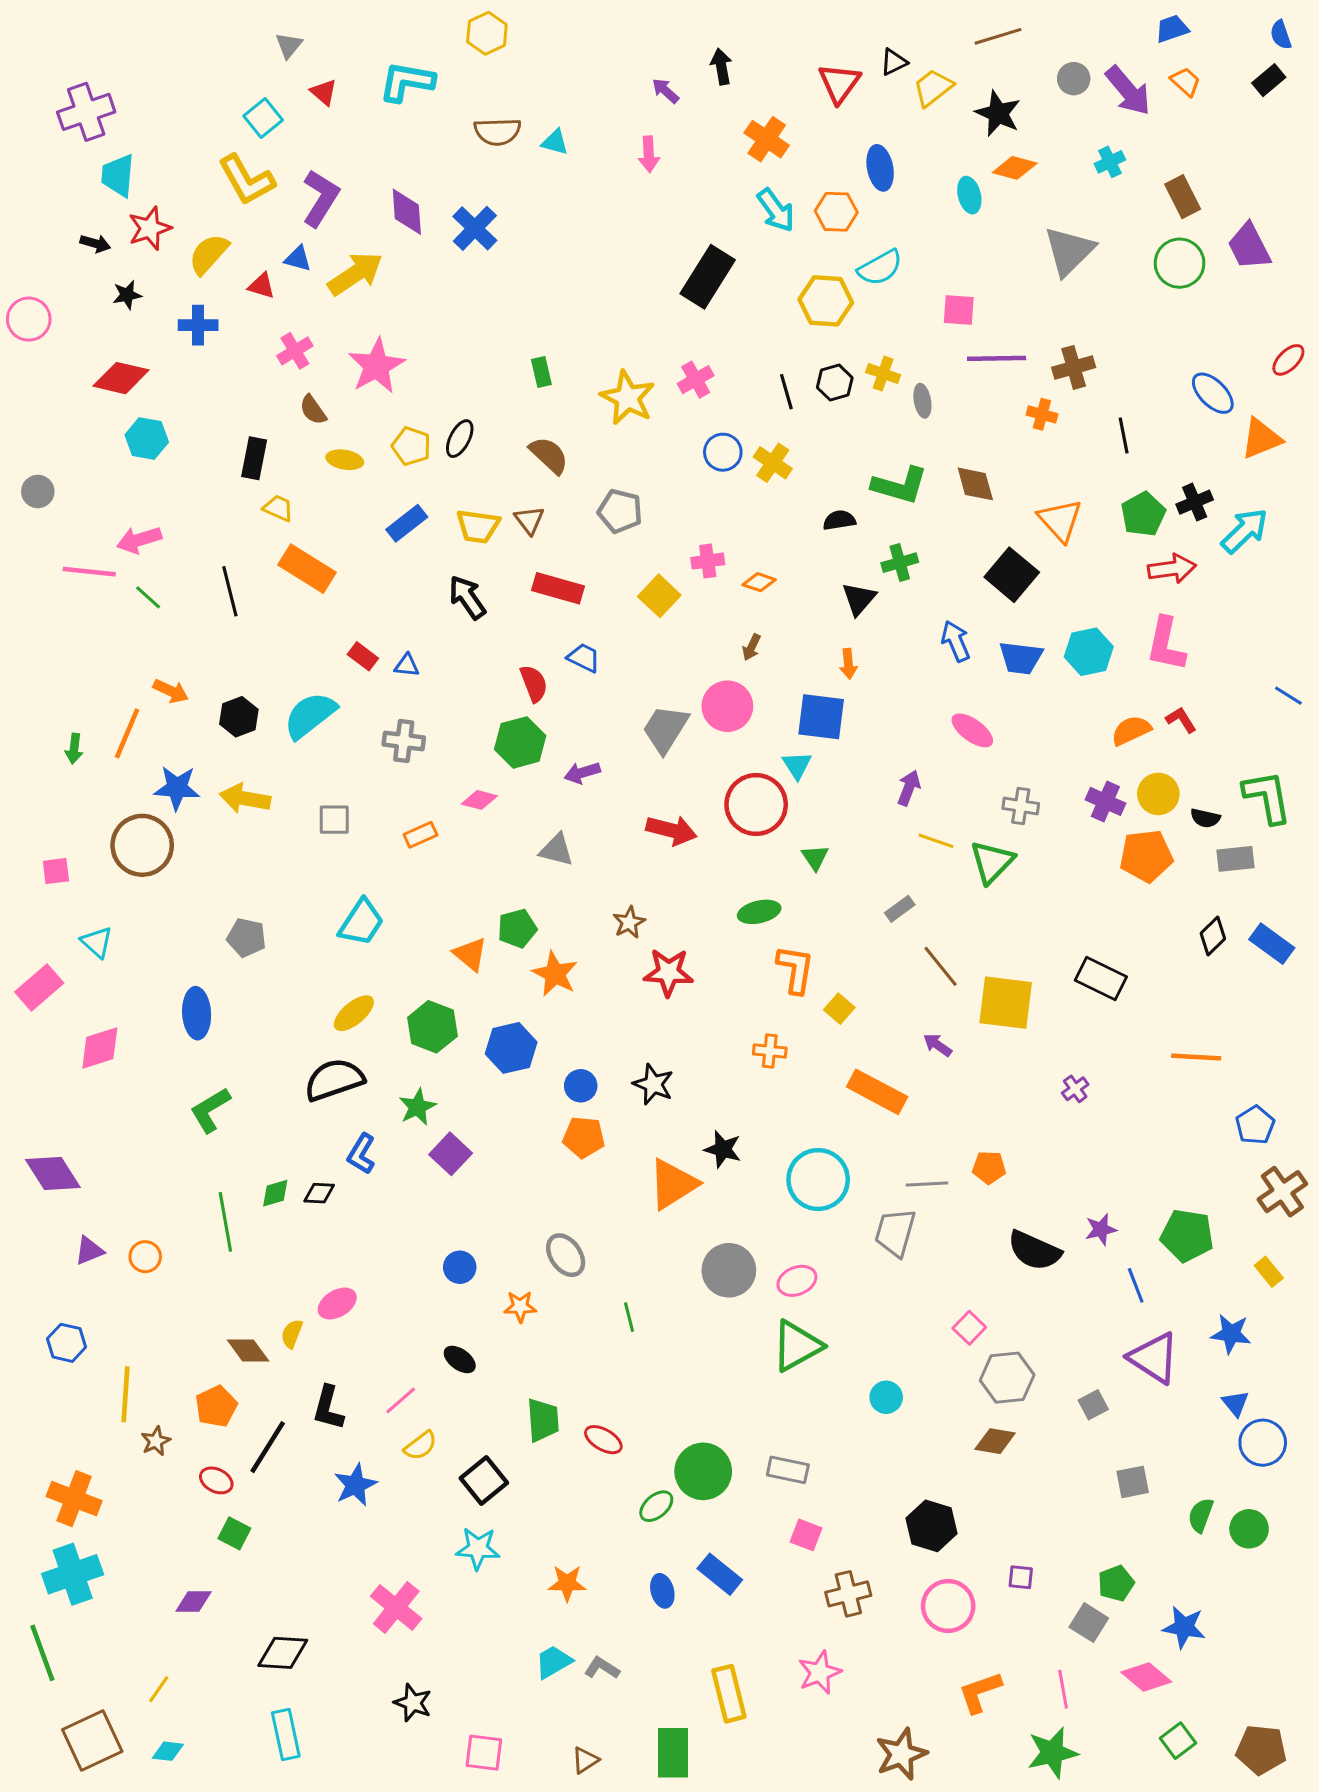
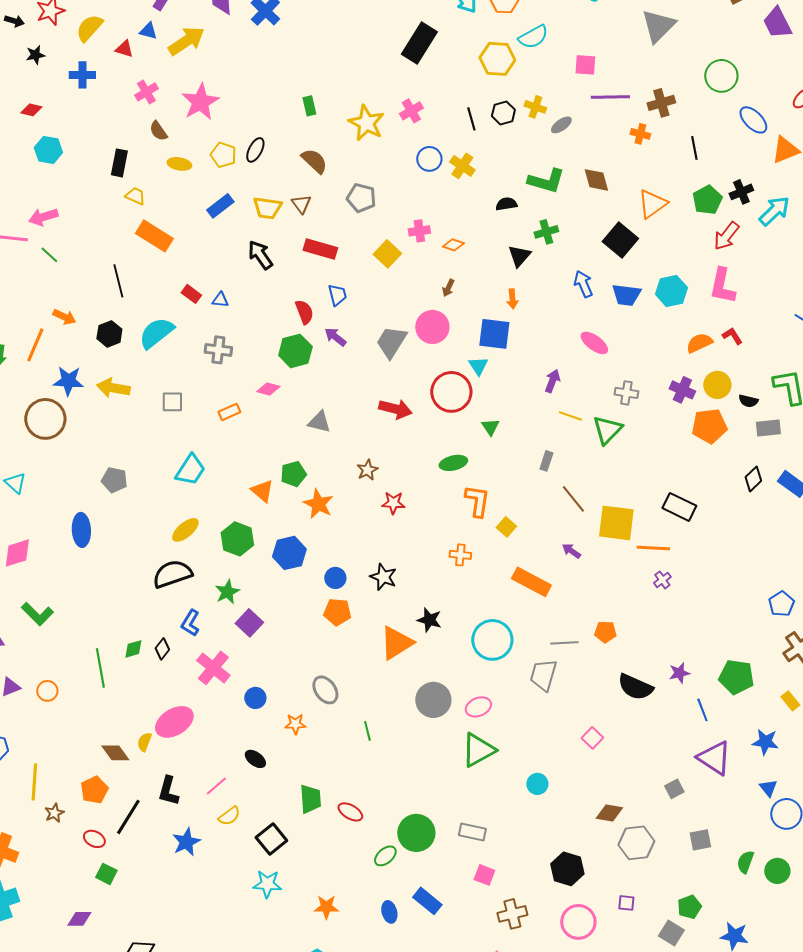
green circle: (1180, 263) -> (721, 76), moved
red diamond: (121, 378) -> (31, 110), size x0.6
gray ellipse: (922, 401) -> (561, 125), turned 65
orange triangle: (1060, 520) -> (652, 204), turned 36
red arrow: (1172, 569) -> (726, 236), turned 136
black line: (230, 591) -> (118, 281), moved
blue trapezoid: (584, 658) -> (337, 295), turned 50
purple arrow: (582, 773) -> (335, 337), moved, turned 55
gray rectangle: (900, 909) -> (546, 461), turned -36
red star: (668, 972) -> (393, 503), size x0.7
orange line: (1196, 1057) -> (653, 548), moved
green L-shape: (210, 1110) -> (37, 614), moved, turned -104
black diamond: (319, 1193) -> (162, 649), turned -55
pink ellipse: (337, 1304) -> (174, 722), size x1.5
gray hexagon: (1007, 1378) -> (636, 843), moved
pink cross: (396, 1607) -> (213, 668), moved

